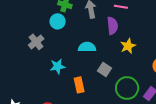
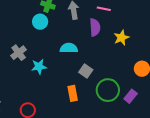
gray cross: (36, 42) -> (19, 53), moved
yellow star: (128, 46) -> (121, 38), moved
orange rectangle: (79, 85) -> (73, 93), moved

